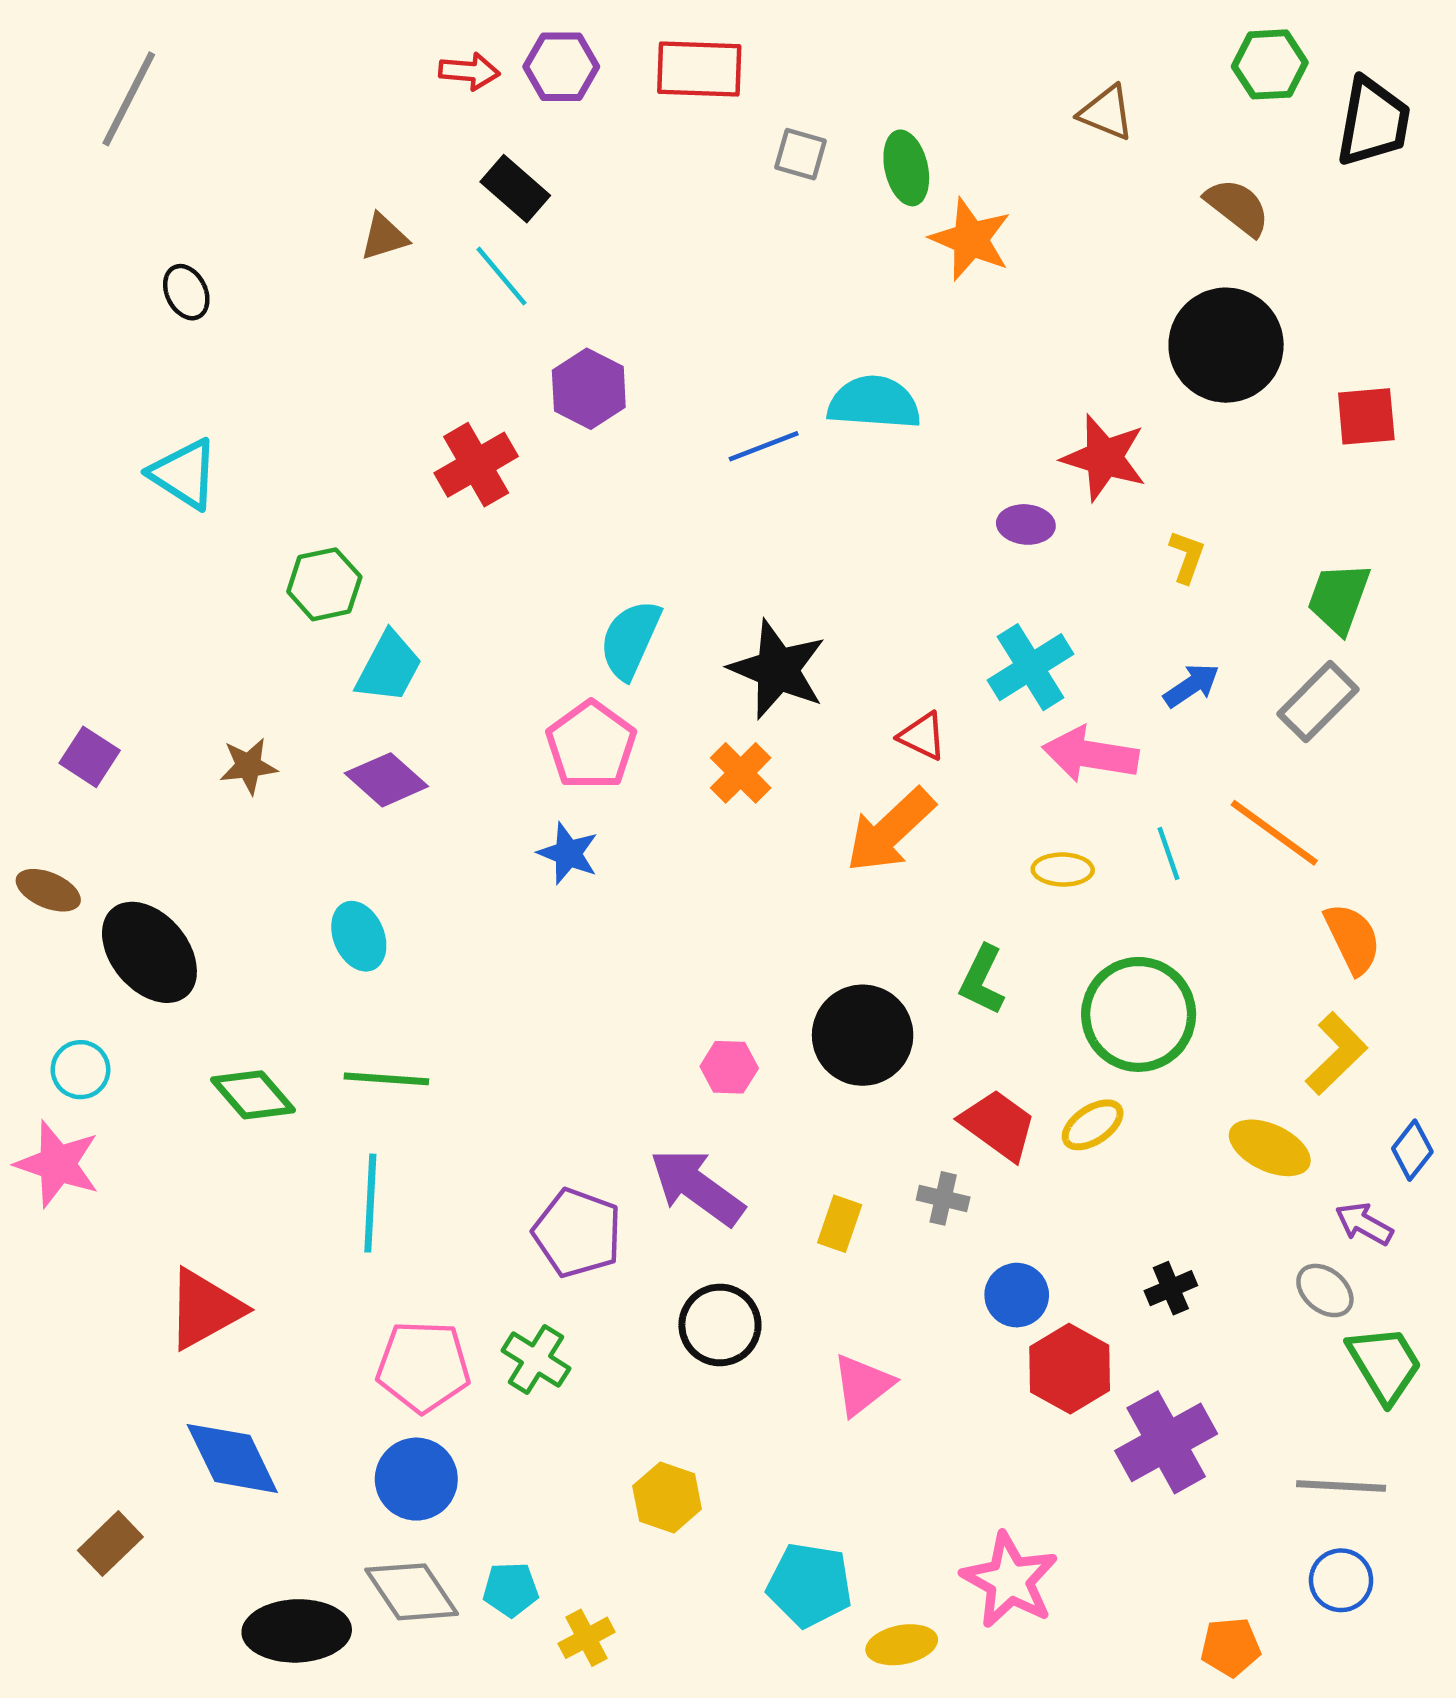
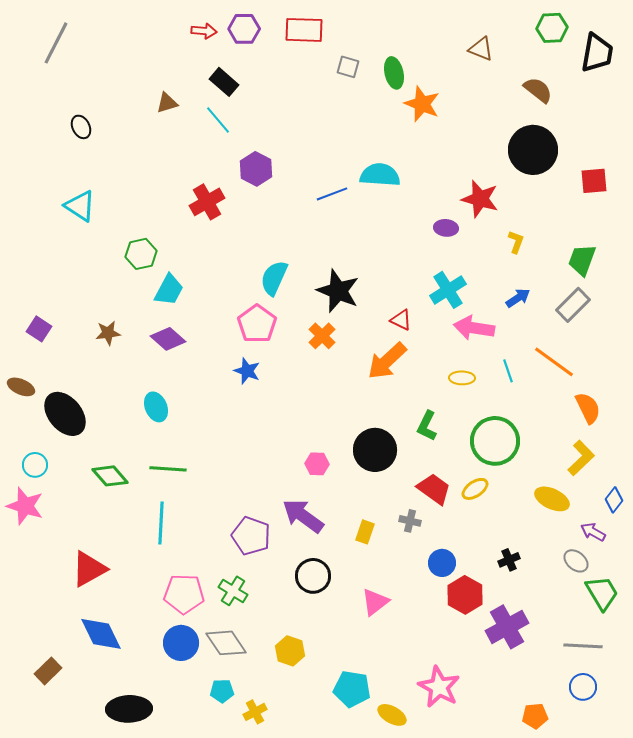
gray diamond: (412, 1592) -> (226, 643), moved
yellow ellipse: (902, 1645) -> (392, 715), turned 40

